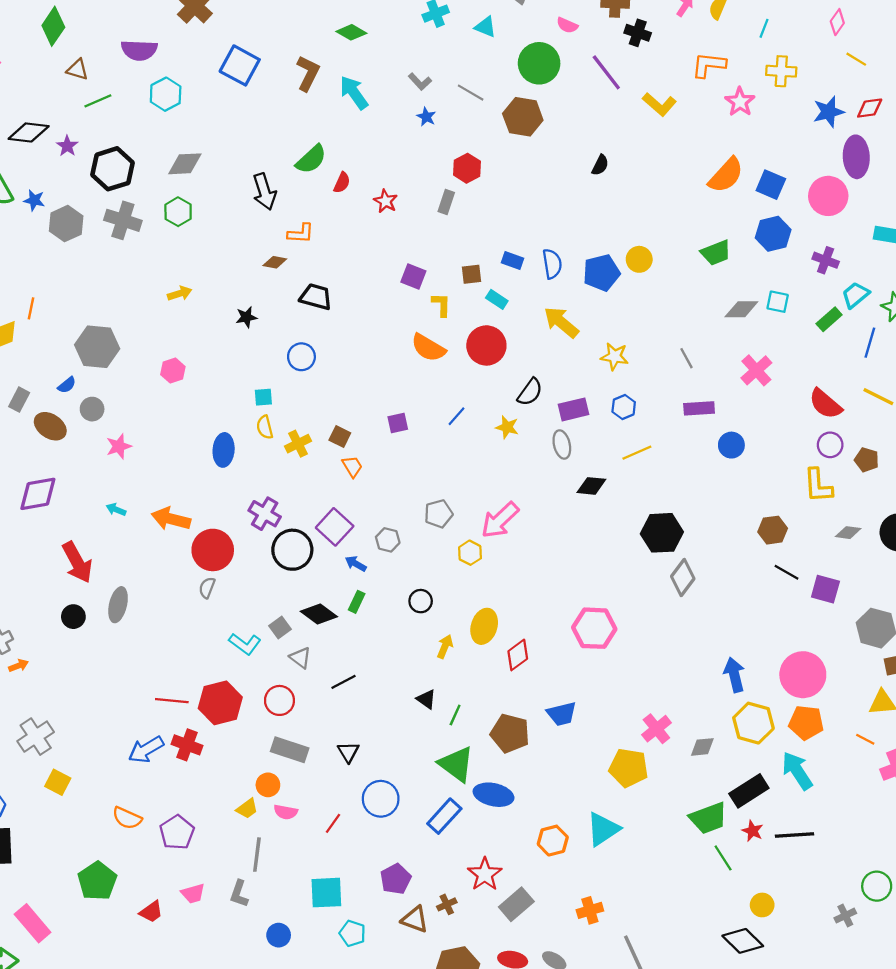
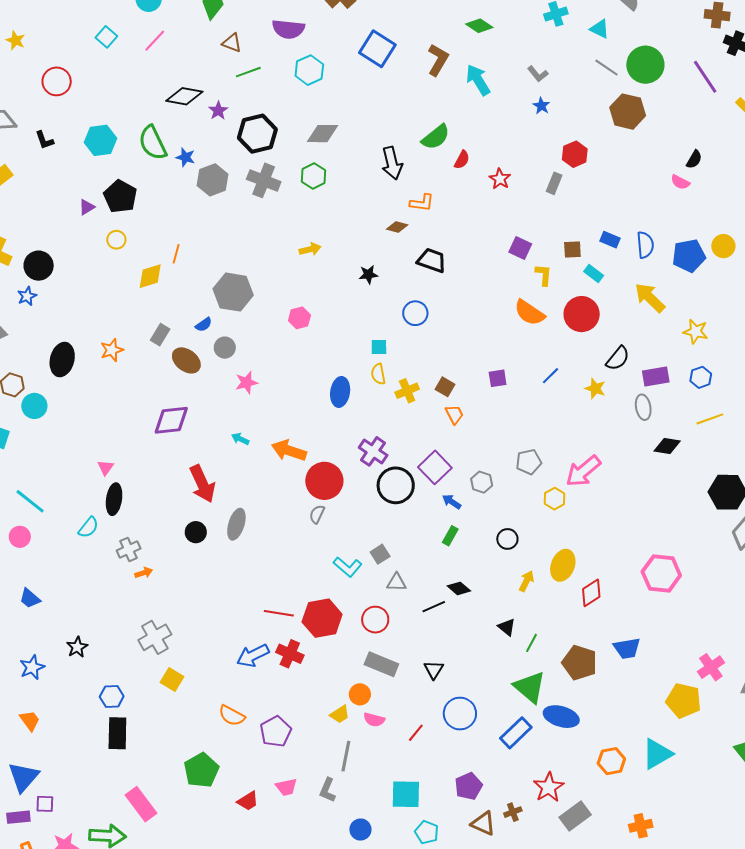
pink semicircle: (567, 25) -> (680, 182), moved
gray line: (471, 93) -> (607, 68), moved
black diamond: (319, 614) -> (459, 588), moved, size x0.7
gray triangle: (300, 658) -> (396, 582), turned -40

